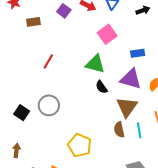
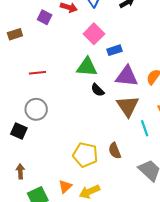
blue rectangle: (138, 53) -> (114, 50), moved
red line: (48, 61) -> (37, 73), turned 63
gray circle: (49, 105) -> (36, 109), moved
brown semicircle: (119, 130) -> (115, 151), moved

